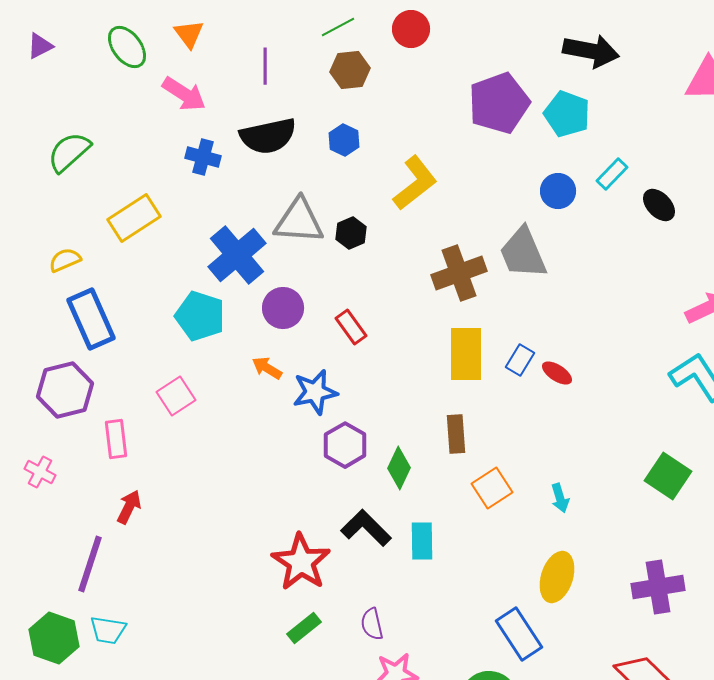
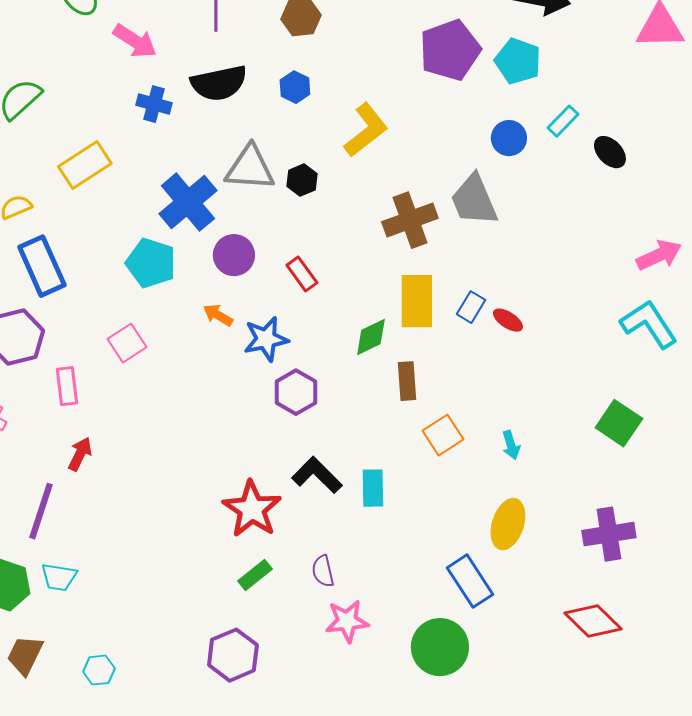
green diamond: (399, 468) -> (371, 337), moved, turned 39

